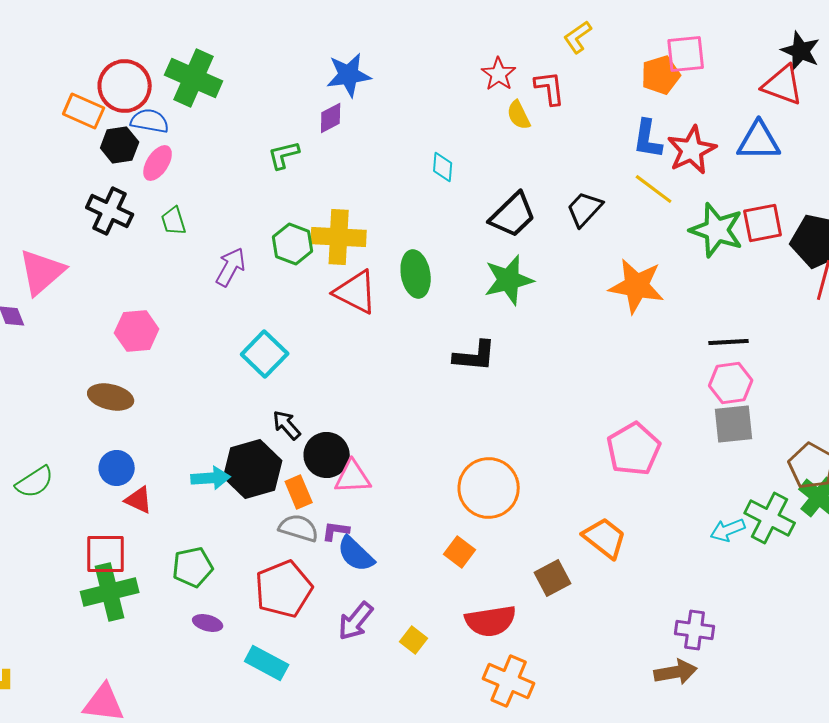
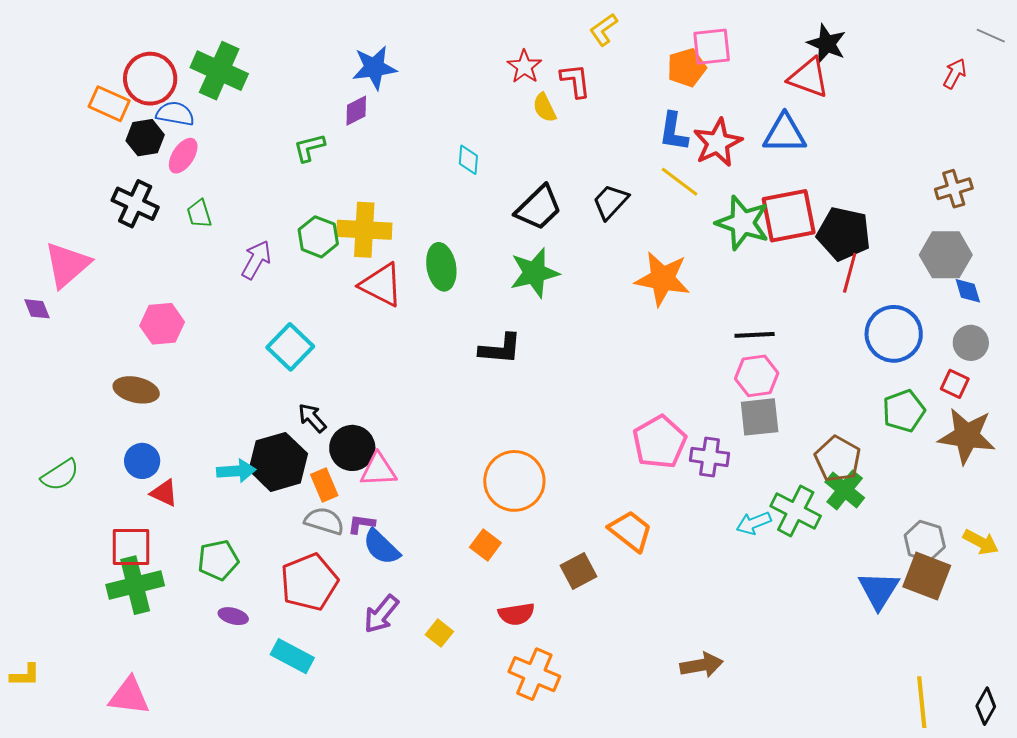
red square: (763, 223) -> (789, 216), size x1.4
red semicircle: (491, 621) -> (516, 614), size x0.7
purple cross: (695, 630) -> (710, 457), moved

